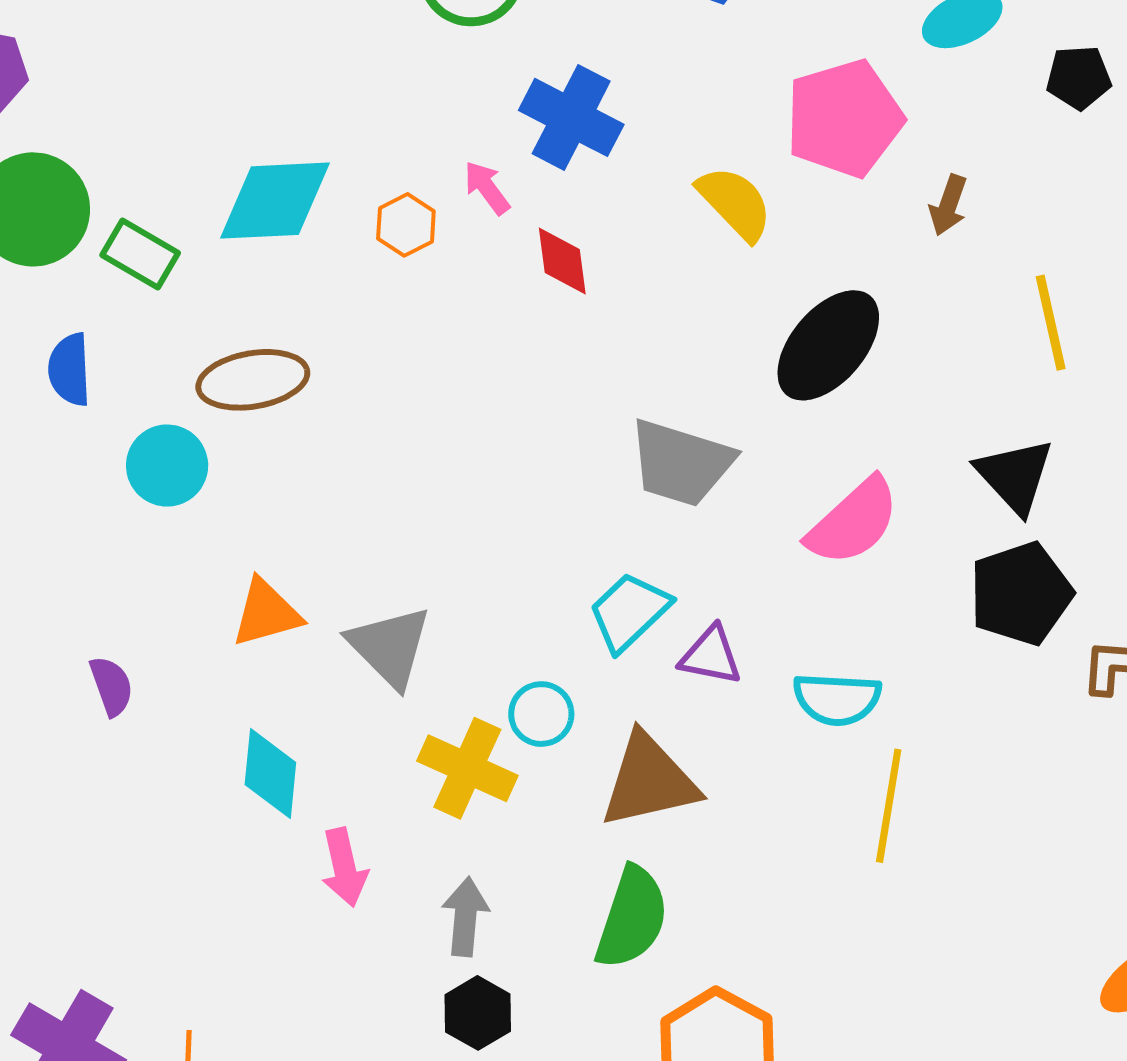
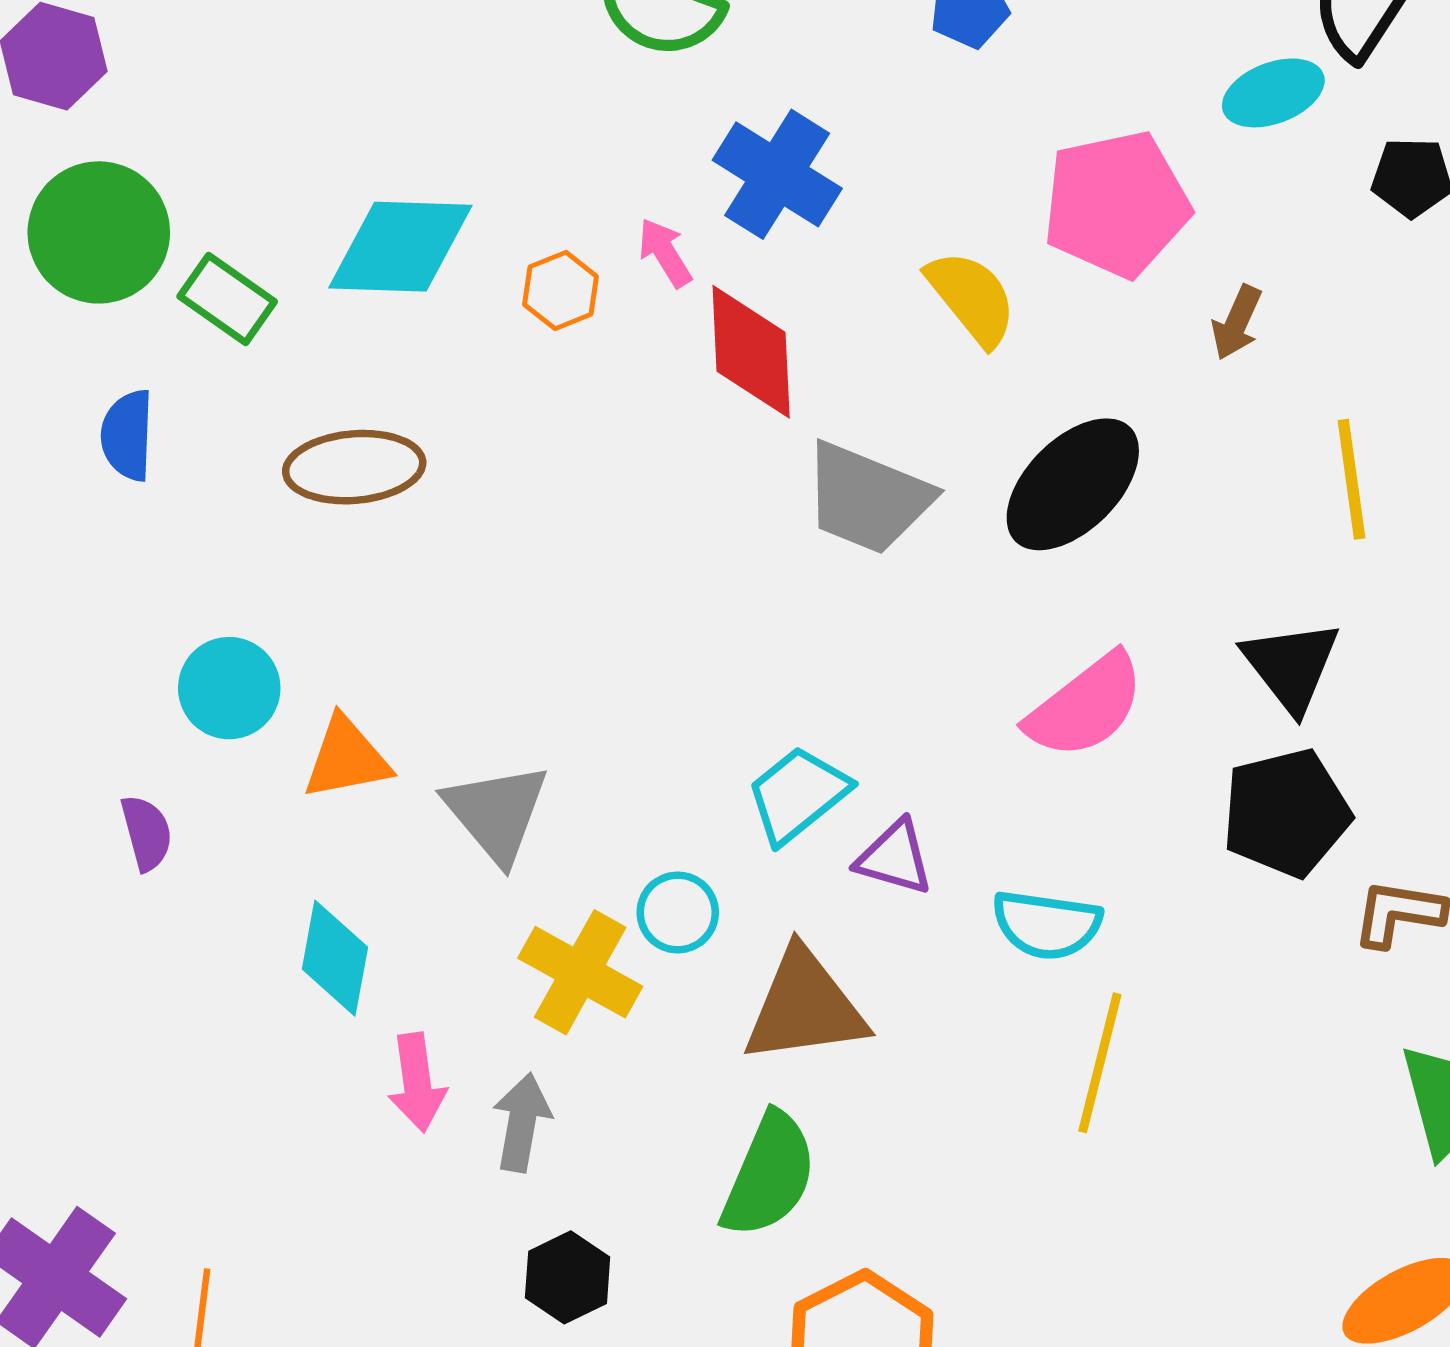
red diamond: (562, 261) -> (751, 352), size x1.5
gray trapezoid: (681, 463) -> (867, 498), moved
cyan circle: (167, 466) -> (229, 688), moved
gray arrow: (465, 917) -> (522, 1122), moved

